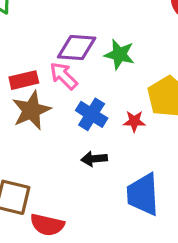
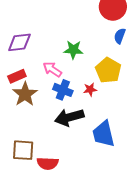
purple diamond: (77, 48) -> (19, 42), moved
pink arrow: (64, 76) -> (52, 69), moved
black arrow: (94, 159) -> (69, 117), size x1.8

